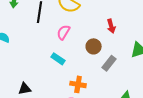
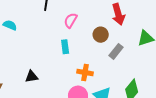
red arrow: (111, 26) -> (118, 14), size x1.5
cyan rectangle: (58, 59) -> (65, 47), turned 48

